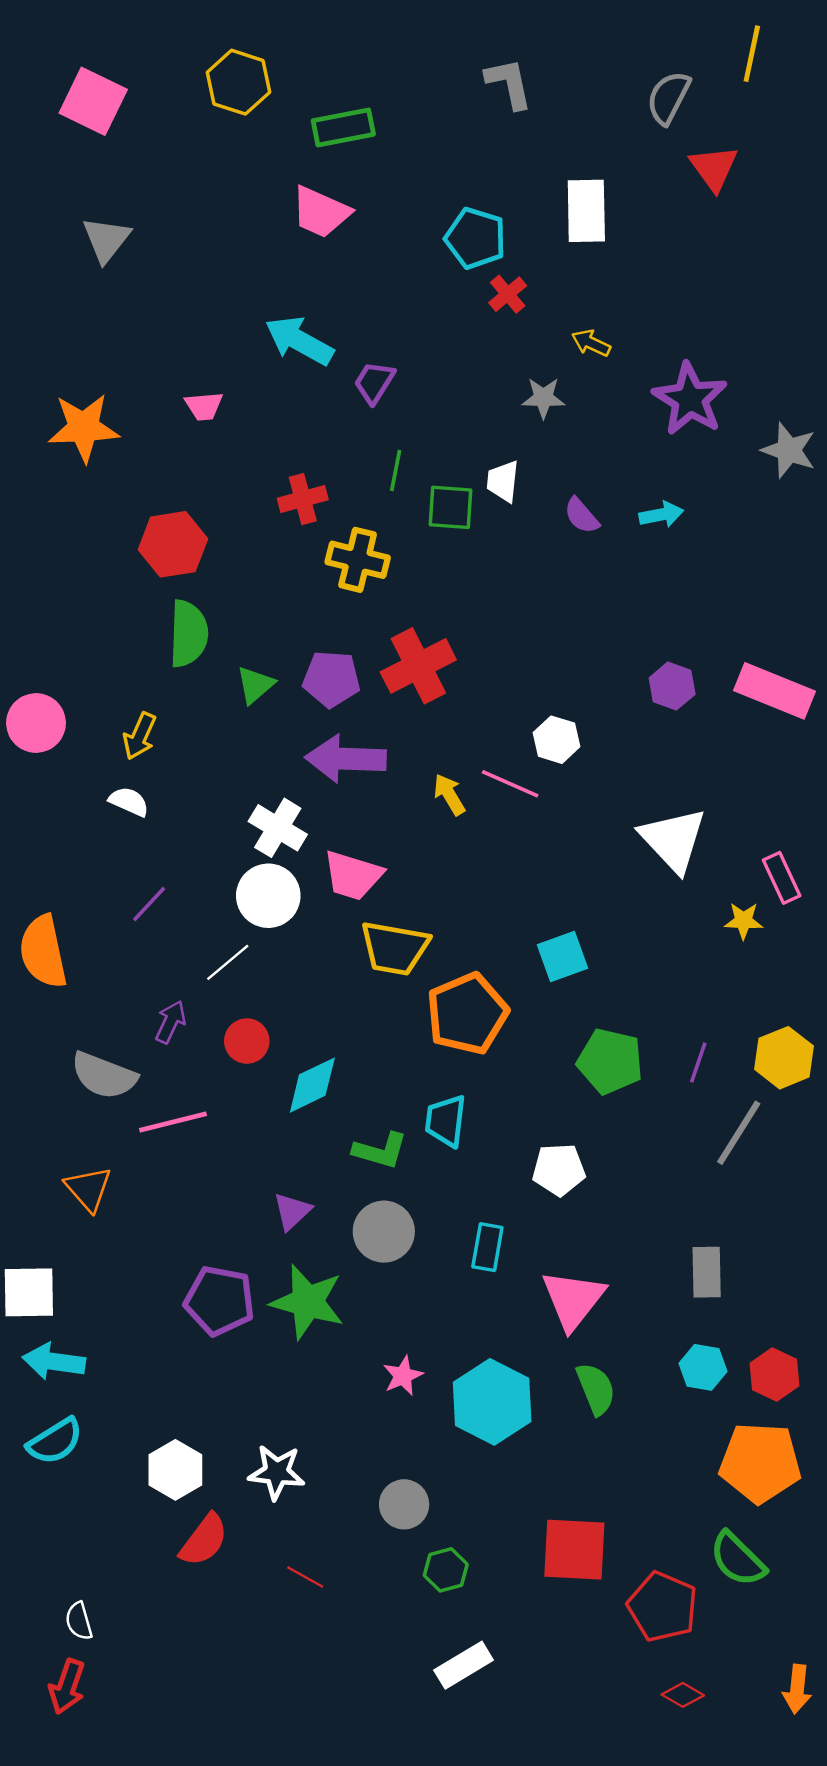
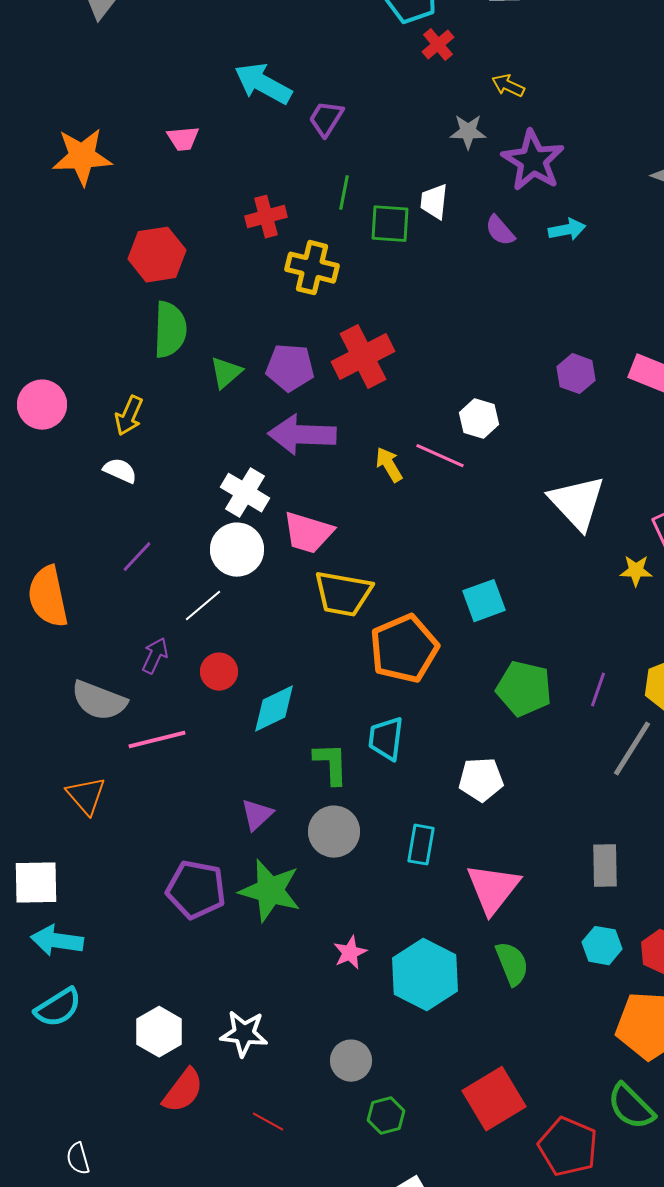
purple star: (690, 399) -> (533, 161), moved
green L-shape: (380, 1151) -> (331, 764), turned -108
red square: (574, 1550) -> (494, 1099), turned -34

